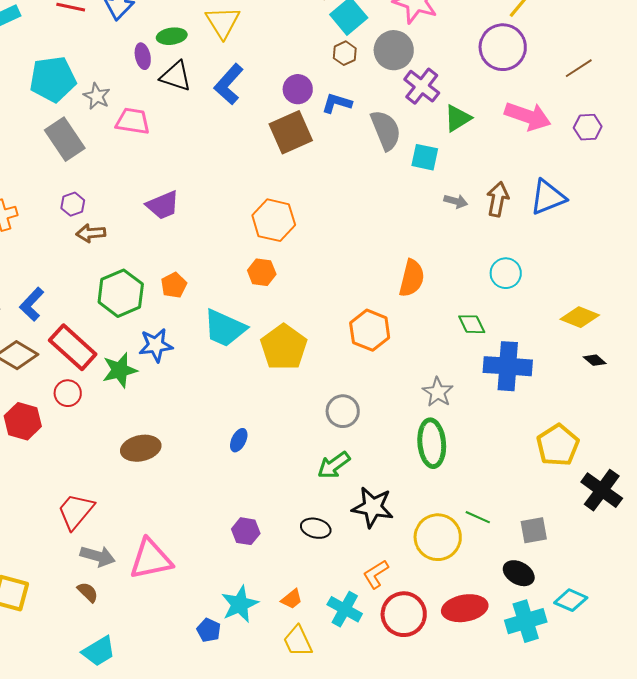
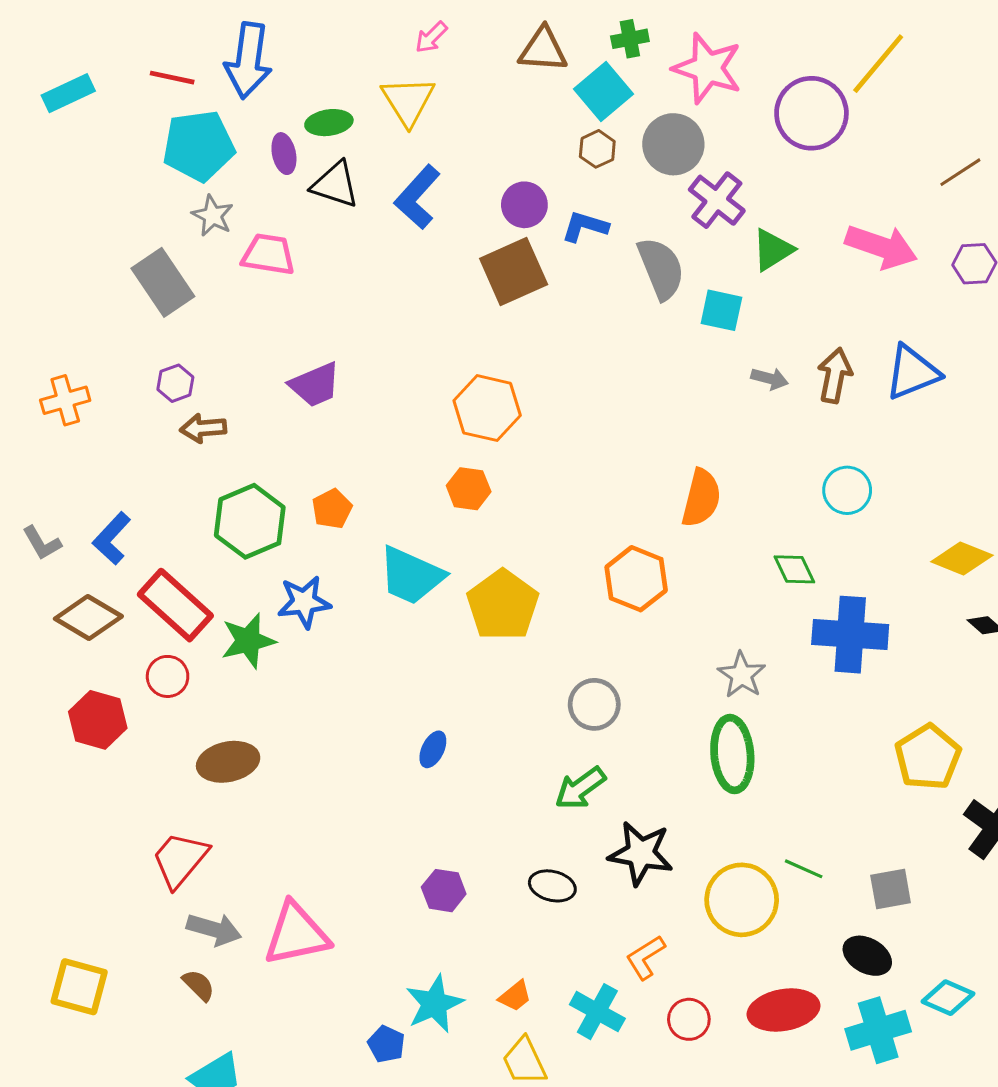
purple circle: (503, 47) -> (811, 113), moved
cyan pentagon: (53, 79) -> (199, 146), moved
brown ellipse: (141, 448) -> (228, 762), moved
red circle: (404, 614) -> (689, 1019), size x0.6

